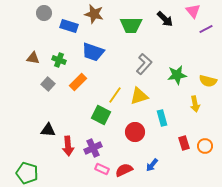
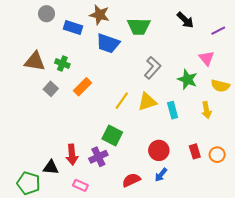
pink triangle: (193, 11) -> (207, 58), moved
black arrow: (165, 19) -> (185, 20), moved
blue trapezoid: (93, 52) -> (108, 43), moved
brown triangle: (33, 58) -> (35, 61), size x1.5
green star: (177, 75) -> (187, 79), turned 30
green square: (101, 115) -> (112, 136), moved
cyan rectangle: (162, 118) -> (173, 110), moved
black triangle: (48, 130) -> (51, 167), moved
red circle: (135, 132) -> (159, 150), moved
pink rectangle: (102, 169) -> (80, 185), moved

